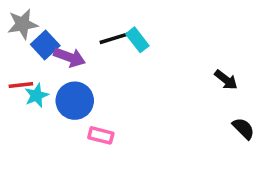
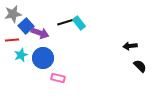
black arrow: (226, 80) -> (130, 46), turned 136
red line: (21, 85) -> (12, 40), moved
black semicircle: (243, 128) -> (140, 66), moved

